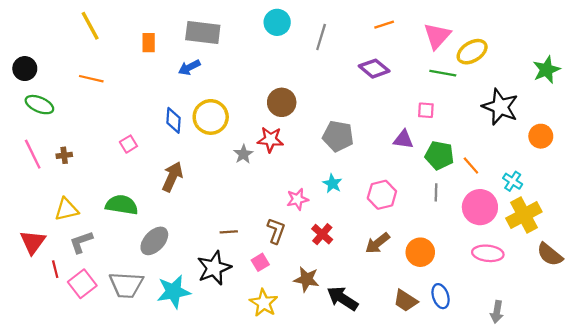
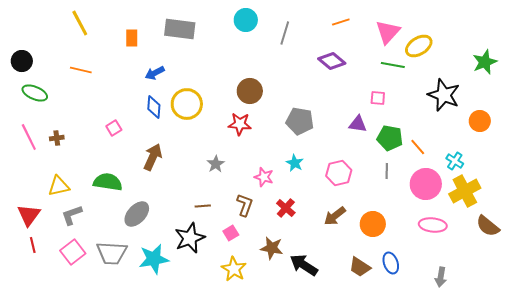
blue arrow: (189, 67) -> (155, 73), moved
gray star: (243, 154) -> (216, 164), moved
pink star: (297, 199) -> (264, 177), turned 30
red line: (55, 269) -> (33, 245), moved

